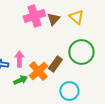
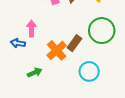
pink arrow: (19, 59) -> (31, 28), moved
green arrow: (20, 80) -> (35, 72), moved

